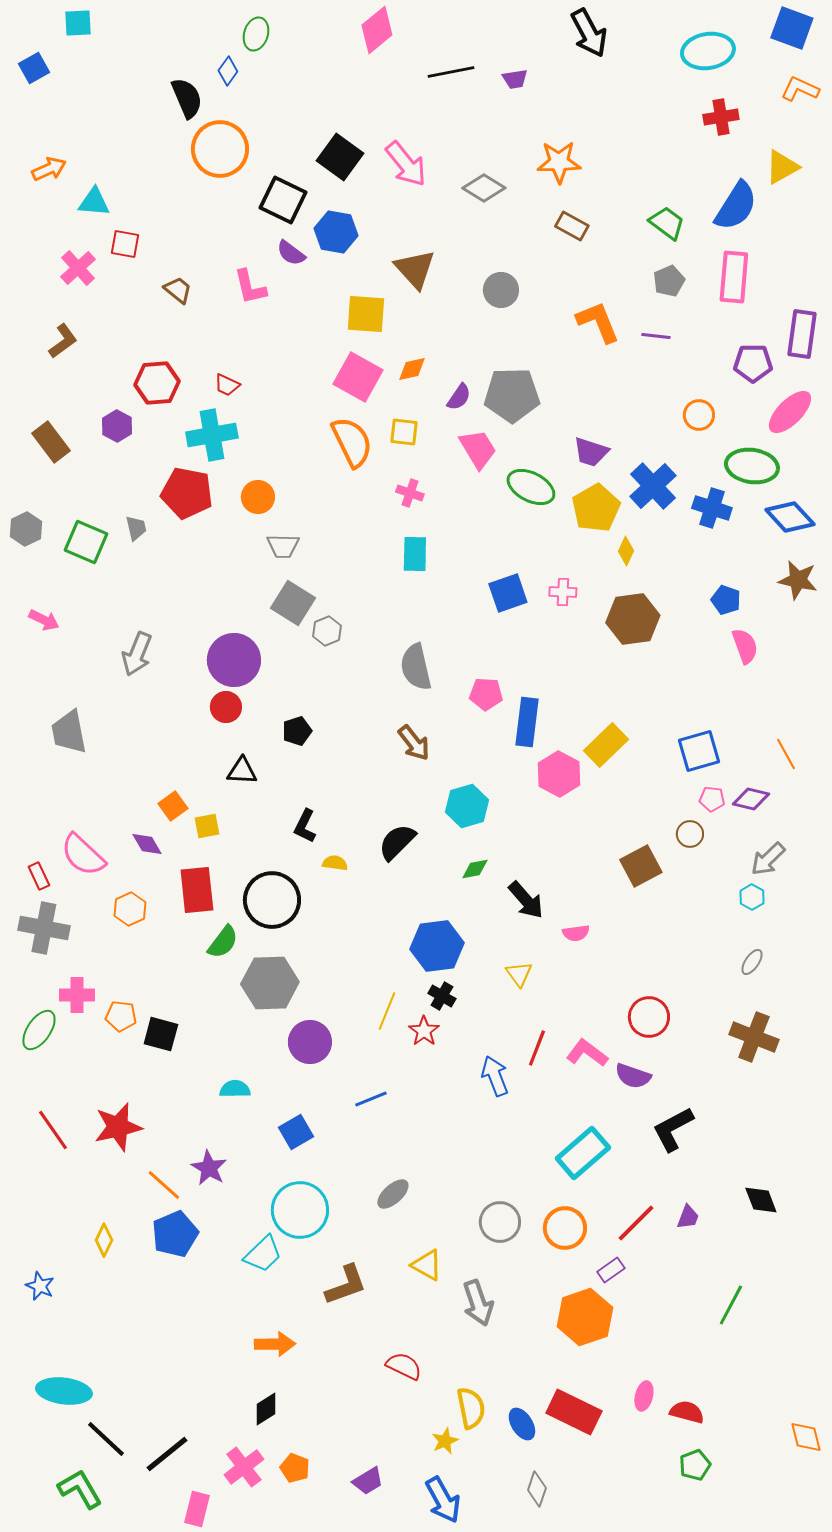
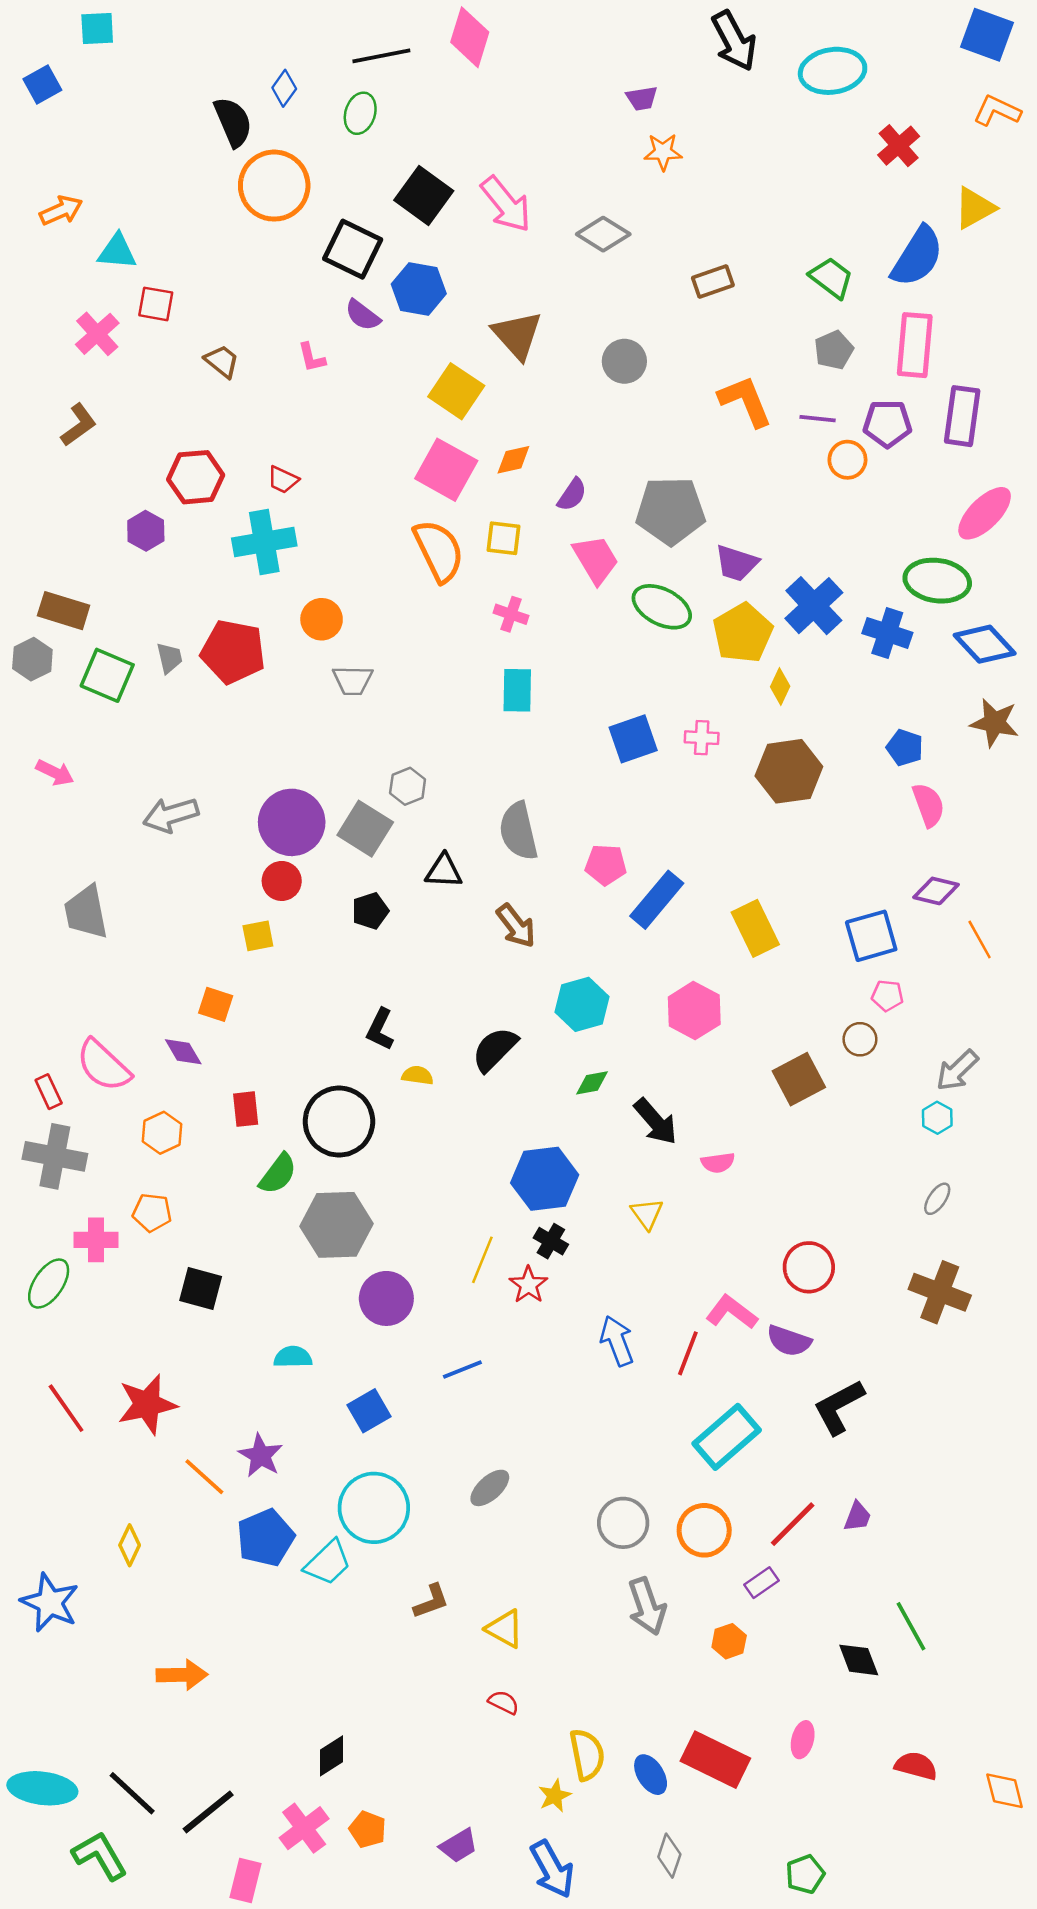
pink diamond: (377, 30) -> (470, 37), turned -33
green ellipse: (256, 34) -> (360, 113), moved
cyan ellipse: (708, 51) -> (833, 71), moved
black line: (451, 72) -> (381, 56), moved
red cross: (721, 117) -> (899, 146), turned -32
orange star: (559, 162) -> (663, 152), moved, size x0.7
brown rectangle: (572, 226) -> (713, 281), turned -48
pink L-shape: (250, 287) -> (312, 358), size x0.7
yellow square: (366, 314) -> (456, 391), turned 30
purple rectangle: (802, 334) -> (962, 416), moved
purple pentagon: (753, 363) -> (887, 424), moved
gray pentagon: (512, 395) -> (671, 511), moved
orange circle: (699, 415) -> (847, 460), moved
brown rectangle: (51, 442) -> (64, 611), moved, turned -36
red pentagon: (187, 493) -> (233, 652), moved
gray square: (293, 603) -> (365, 829), moved
gray arrow: (137, 654) -> (171, 815), turned 51
blue rectangle: (527, 722) -> (657, 900), turned 33
yellow rectangle: (606, 745) -> (755, 928), turned -72
black triangle: (242, 771) -> (444, 871), moved
pink hexagon: (559, 774) -> (694, 1011), moved
purple diamond: (751, 799) -> (936, 891), moved
orange square: (173, 806) -> (216, 1004), turned -36
yellow square: (207, 826) -> (258, 936), moved
red rectangle: (197, 890) -> (246, 1109), size x0.6
orange pentagon: (121, 1016) -> (152, 1212), moved
red line: (537, 1048) -> (688, 1353), moved
black diamond: (761, 1200) -> (859, 1660), moved
blue pentagon: (175, 1234) -> (265, 1538), moved
yellow triangle: (427, 1265) -> (505, 1629), moved
brown L-shape: (346, 1285) -> (431, 1601), size x0.7
blue star: (40, 1286) -> (50, 1603), size x1.6
gray arrow: (478, 1303) -> (647, 1606), moved
green line: (731, 1305) -> (911, 1626), turned -57
orange hexagon: (585, 1317) -> (729, 1641), size x0.5
orange arrow: (275, 1344) -> (182, 1675), moved
red semicircle: (404, 1366) -> (504, 1702), size x0.7
cyan ellipse: (64, 1391) -> (42, 1788), moved
red semicircle: (687, 1412) -> (916, 1766), moved
green pentagon: (695, 1465) -> (805, 1874), moved

